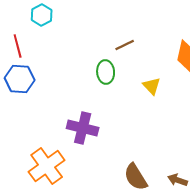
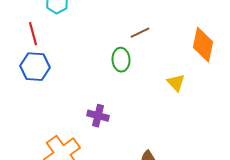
yellow triangle: (152, 86) -> (176, 83), moved
purple cross: (83, 128) -> (98, 116), size x0.7

